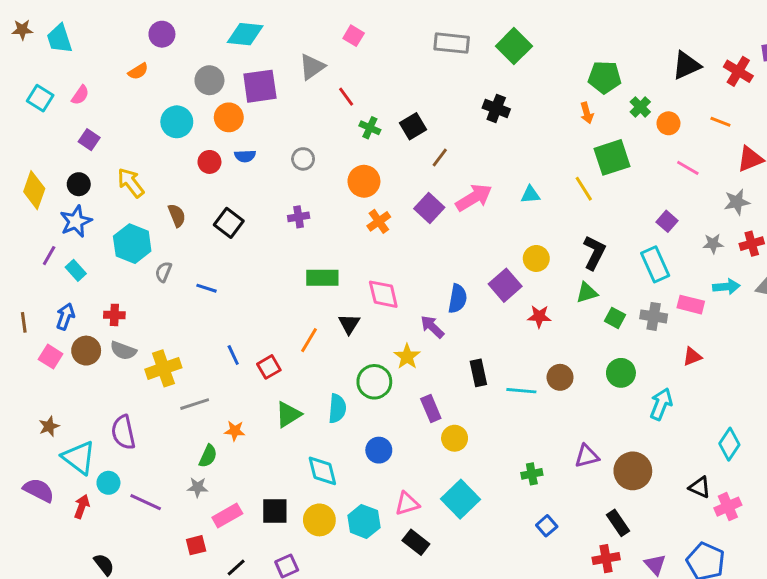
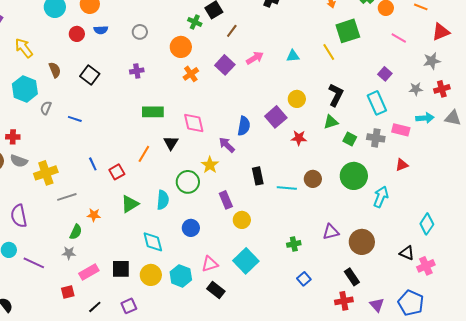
green cross: (370, 128) -> (195, 22), moved
pink arrow: (474, 198) -> (255, 58), size x0.7
green circle: (621, 373) -> (354, 176), size x1.4

